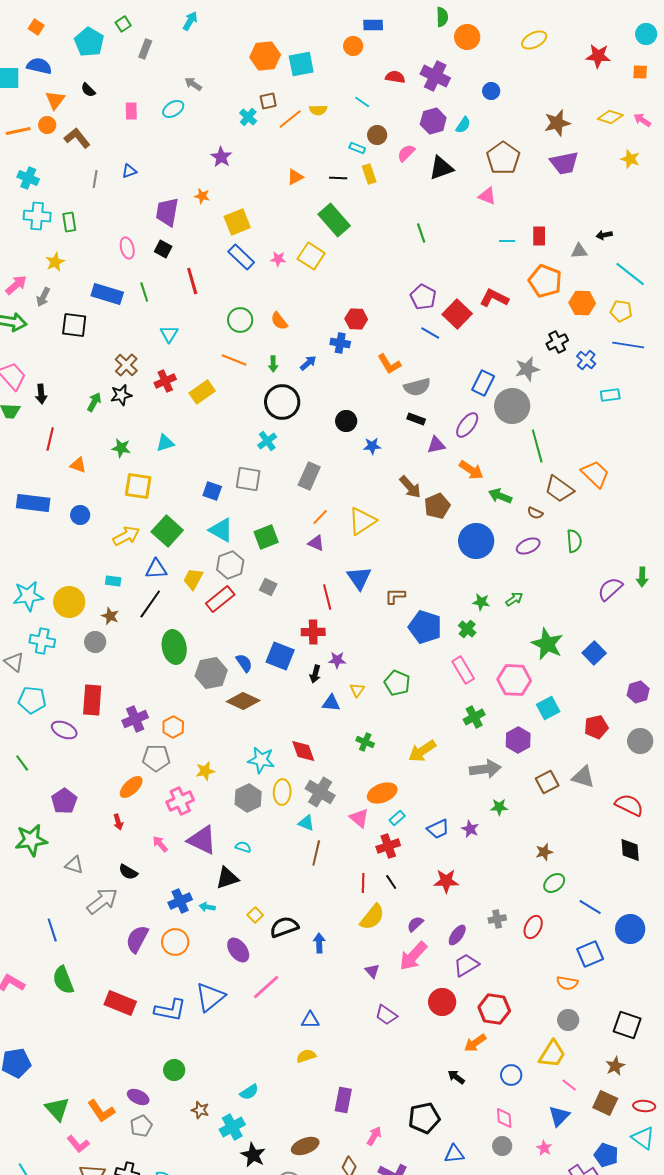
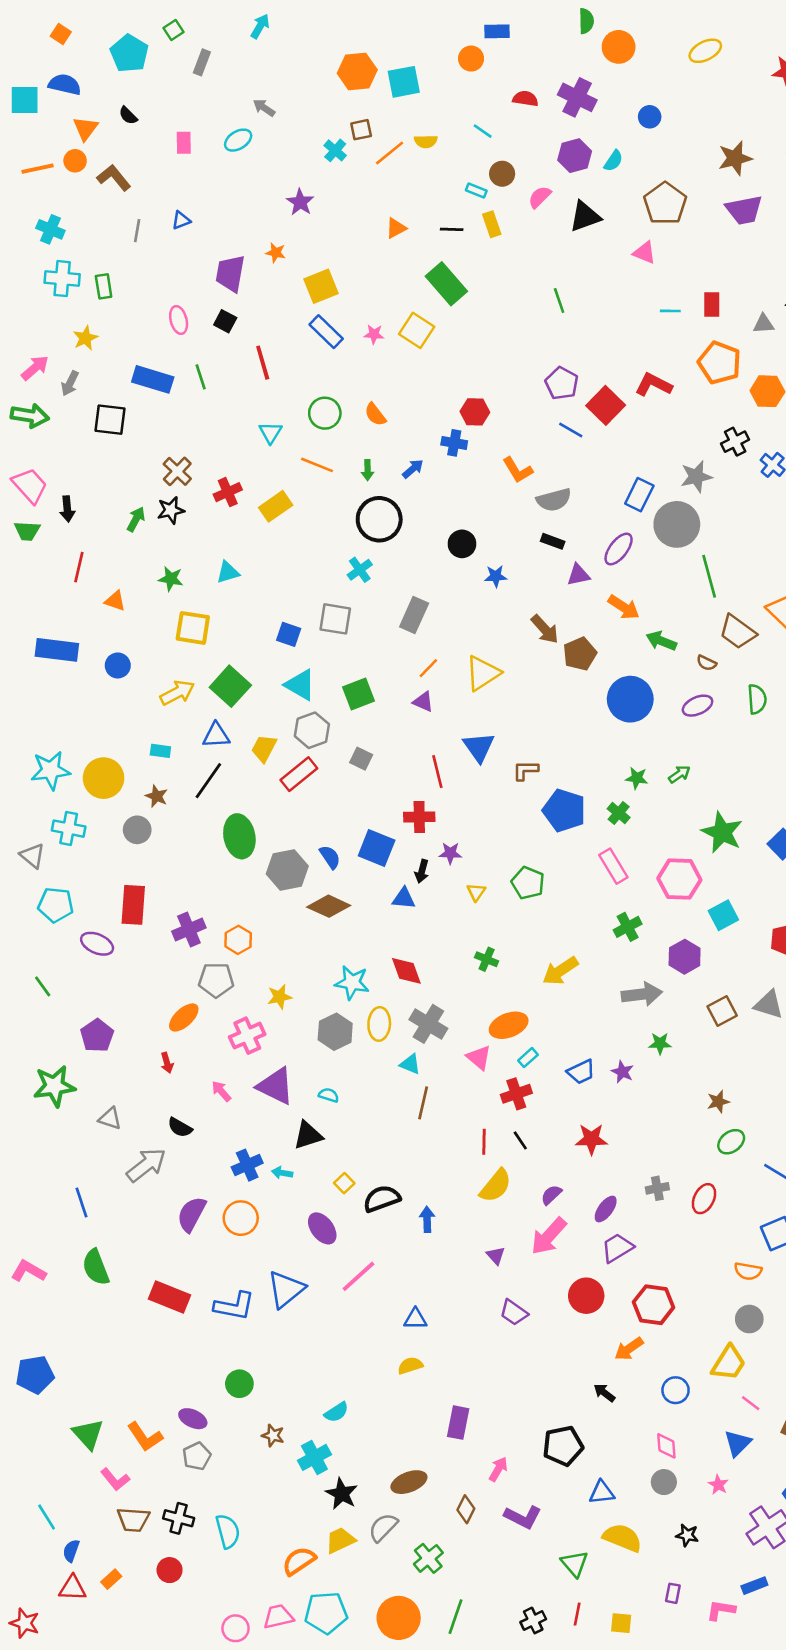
cyan triangle: (169, 334) -> (270, 433), moved
blue triangle: (331, 703) -> (404, 898), moved

